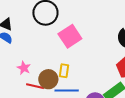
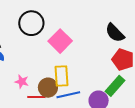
yellow rectangle: (64, 71) -> (62, 76), size x1.5

